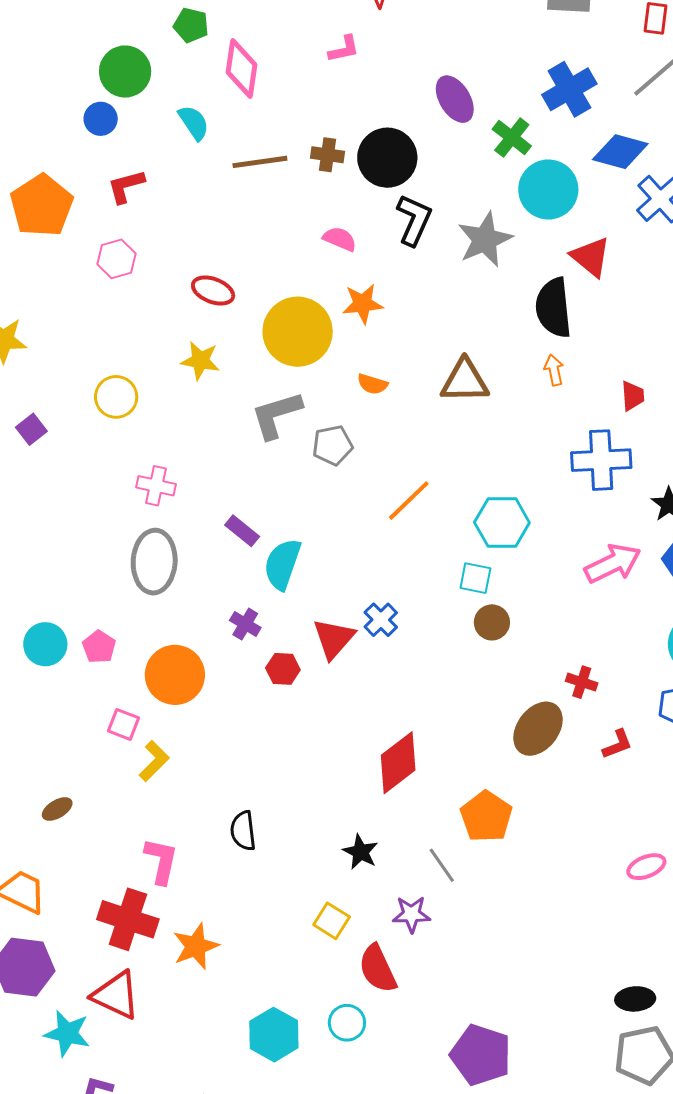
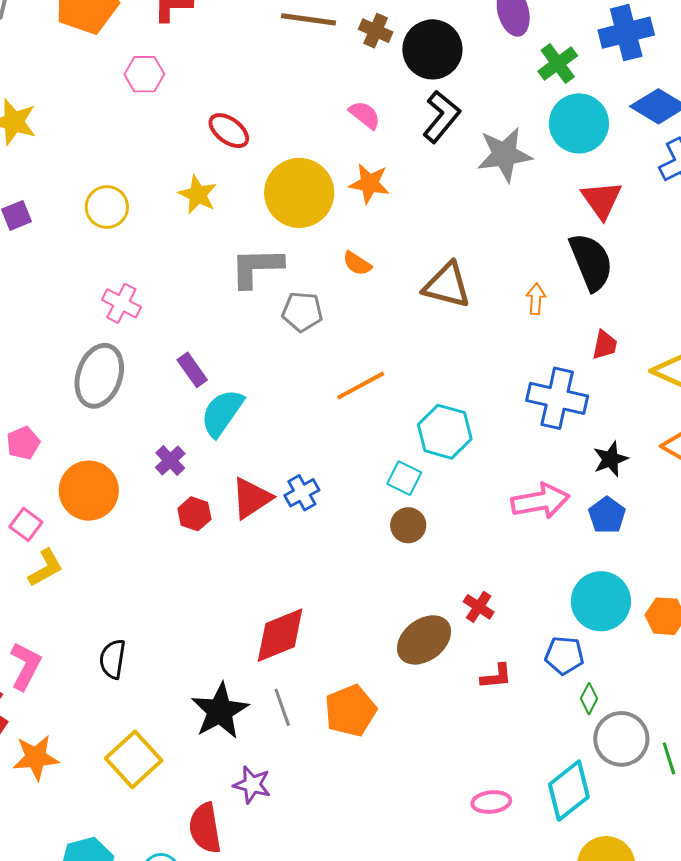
black semicircle: (554, 308) -> (591, 262), moved, turned 148
black star: (361, 852) -> (220, 711), size x1.6
gray line: (442, 865) -> (282, 707), moved
yellow square: (332, 921) -> (134, 759), moved, size x1.5

